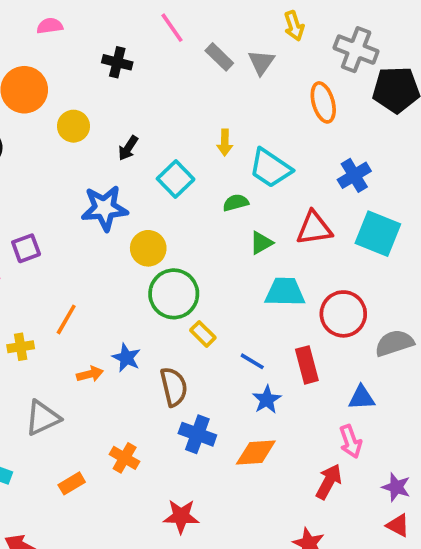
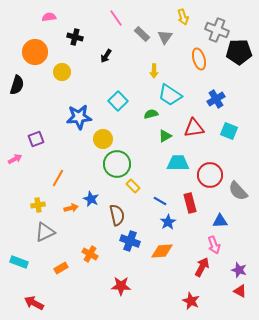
black cross: (117, 62) -> (75, 37), moved
yellow arrow: (225, 143) -> (154, 71), moved
black arrow: (128, 148) -> (106, 56), moved
cyan square: (378, 234) -> (229, 131), size x0.7
gray semicircle: (394, 343) -> (238, 191), turned -115
yellow cross: (21, 347) -> (38, 205), moved

